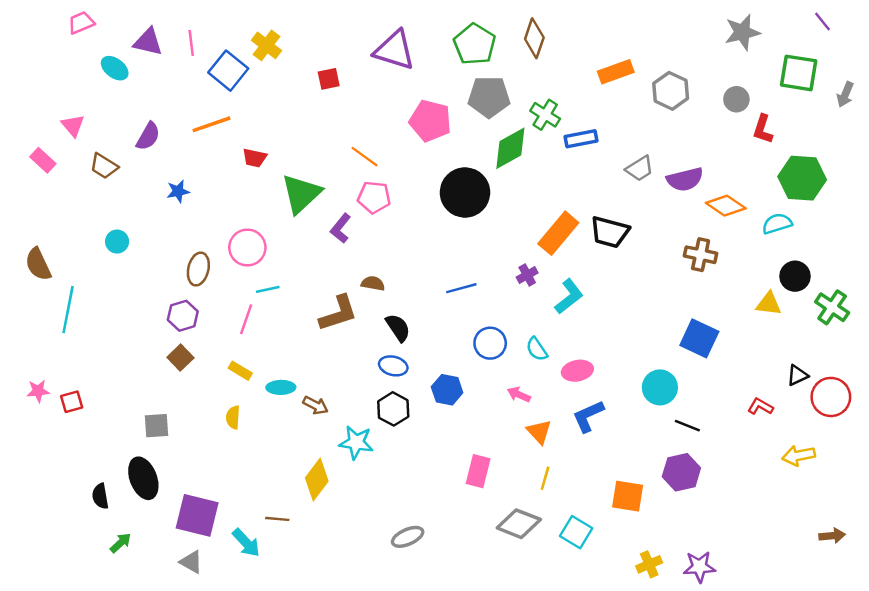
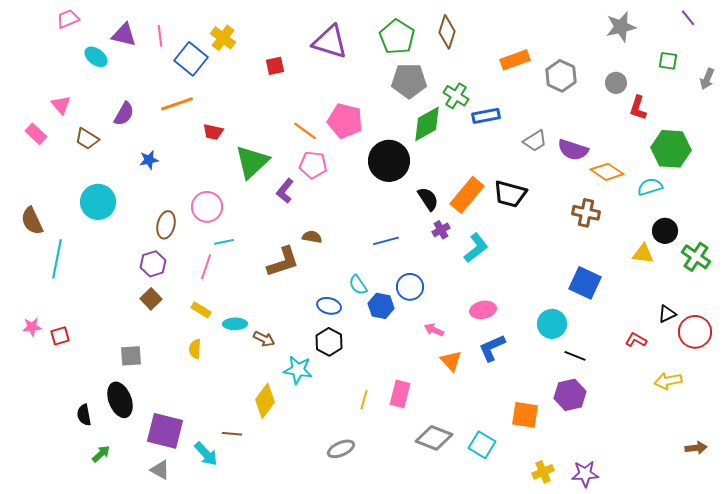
green square: (799, 73) -> (668, 61), size x0.6
pink pentagon: (430, 121) -> (345, 121), moved
purple semicircle: (685, 179) -> (573, 150), turned 32
cyan circle: (117, 242) -> (98, 202), size x1.8
black semicircle: (398, 328) -> (428, 199), moved
cyan semicircle: (537, 349) -> (358, 285), moved
blue hexagon: (447, 390) -> (381, 306), moved
yellow line: (545, 478) -> (364, 400), moved

